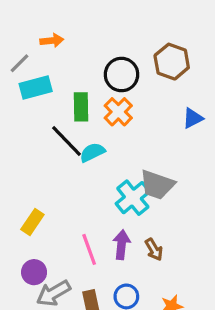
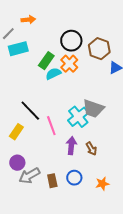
brown hexagon: (172, 62) -> (99, 49), moved
green rectangle: (81, 107) -> (46, 61), turned 36
black line: (66, 141) -> (30, 111), moved
cyan semicircle: (92, 152) -> (53, 74), moved
pink line: (89, 249) -> (51, 126), moved

